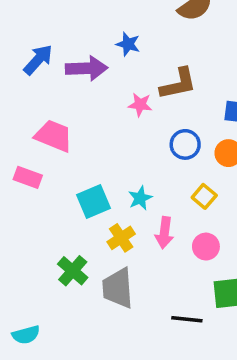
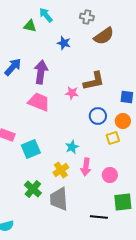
blue star: (128, 44) -> (64, 43), moved
purple arrow: (87, 68) -> (41, 72), turned -80
pink trapezoid: (54, 136) -> (39, 102), moved
yellow square: (204, 196) -> (113, 138), moved, turned 32
cyan square: (93, 202) -> (31, 149), moved

